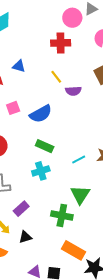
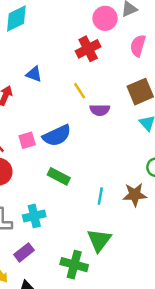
red cross: (61, 43) -> (88, 49), turned -30
pink square: (13, 108) -> (27, 140), moved
cyan line: (79, 159) -> (100, 196), turned -56
cyan cross: (41, 171) -> (34, 216), moved

